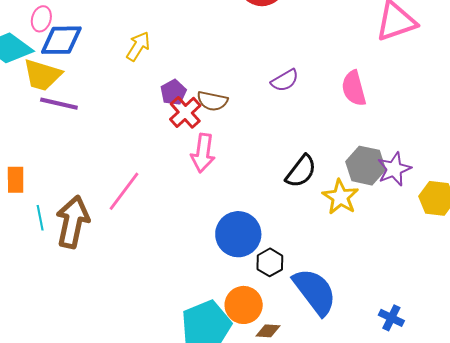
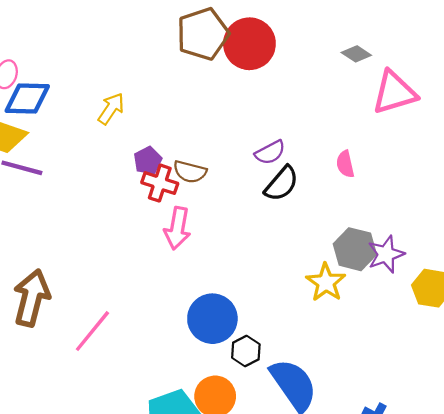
pink semicircle: (354, 88) -> (345, 164), size x0.7
red cross: (185, 112) -> (160, 183), turned -32
black semicircle: (301, 171) -> (282, 184), moved
pink line: (124, 191) -> (92, 331), moved

